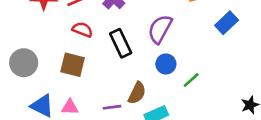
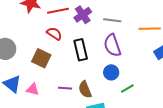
purple semicircle: (160, 29) -> (112, 45), turned -60
brown semicircle: (137, 93) -> (85, 90), turned 120
purple line: (112, 107) -> (65, 88), moved

